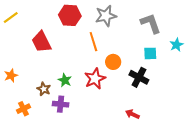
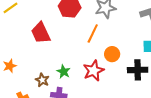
orange line: (93, 42) -> (93, 34), turned 42
black cross: (139, 77) -> (138, 70), turned -30

